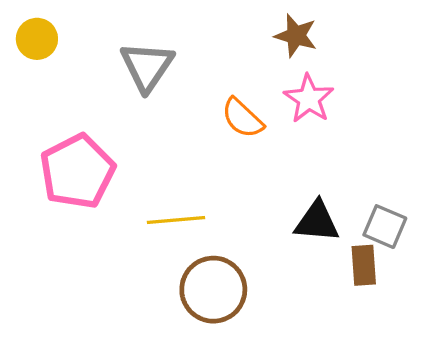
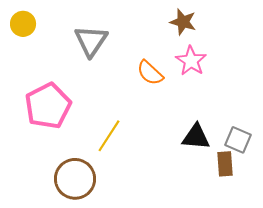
yellow line: (176, 220) -> (109, 136), turned -52
brown circle: (213, 290) -> (75, 179), moved

